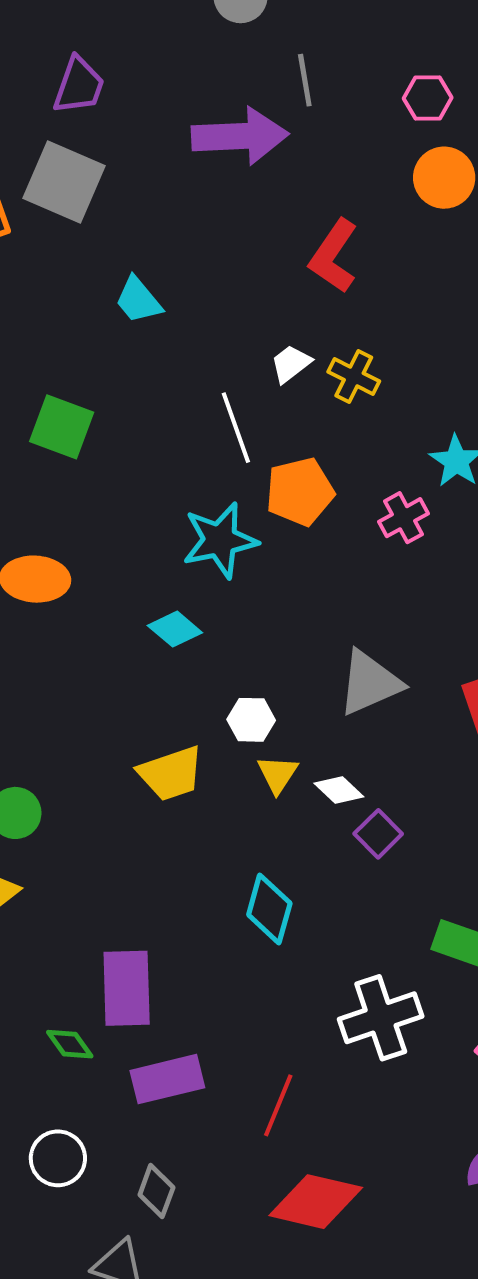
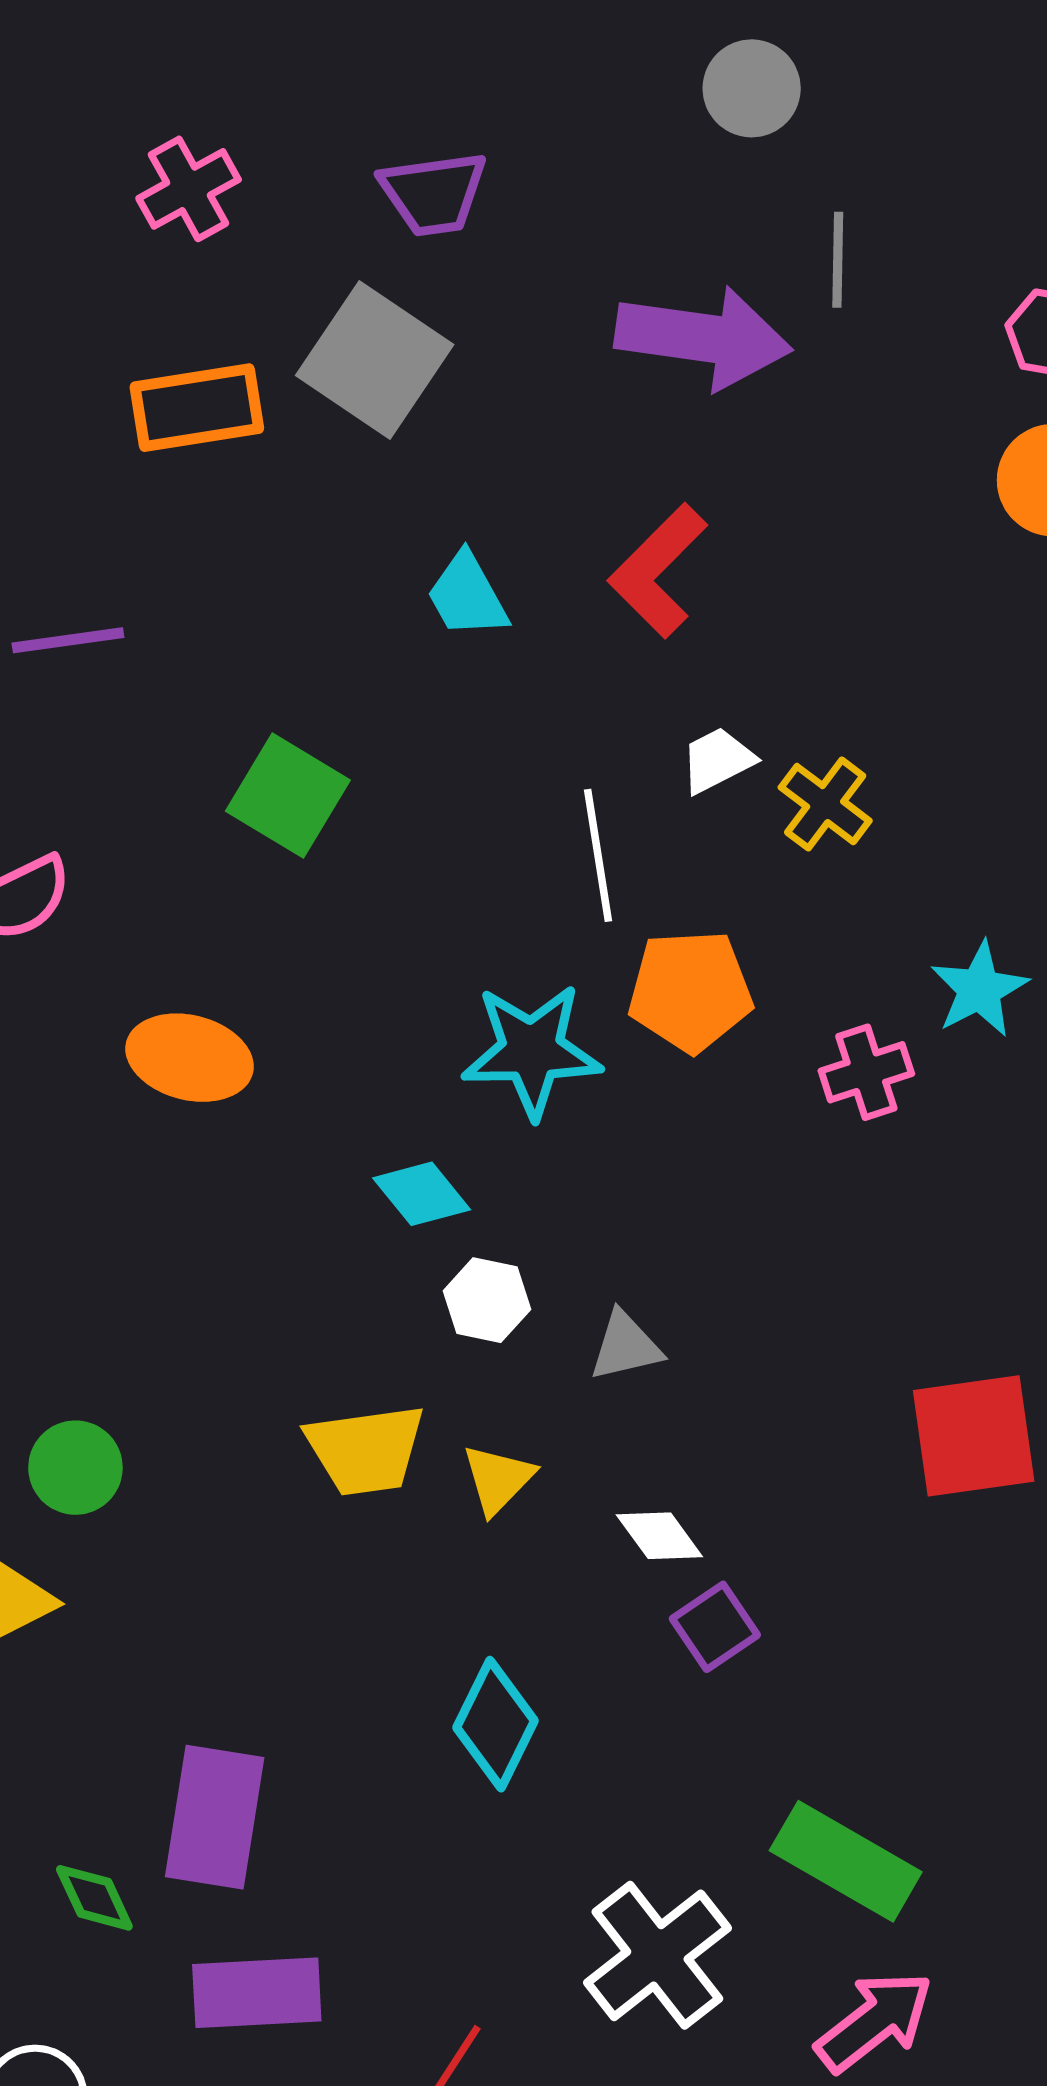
purple trapezoid: (79, 86) -> (434, 193), turned 52
red L-shape: (334, 256) -> (658, 571), moved
gray triangle: (370, 683) -> (625, 1346), moved, size x0.6
white hexagon: (251, 720) -> (487, 1300), moved
yellow triangle: (278, 774) -> (498, 1479), moved
white cross: (381, 1018) -> (657, 1955), turned -30

